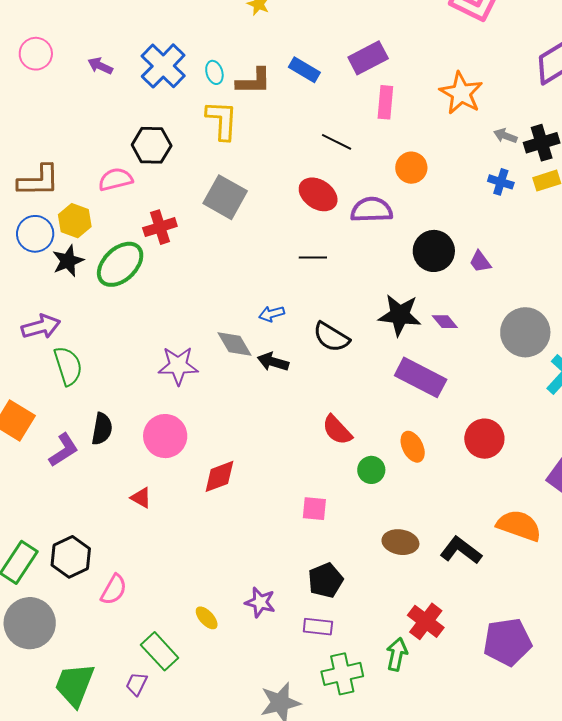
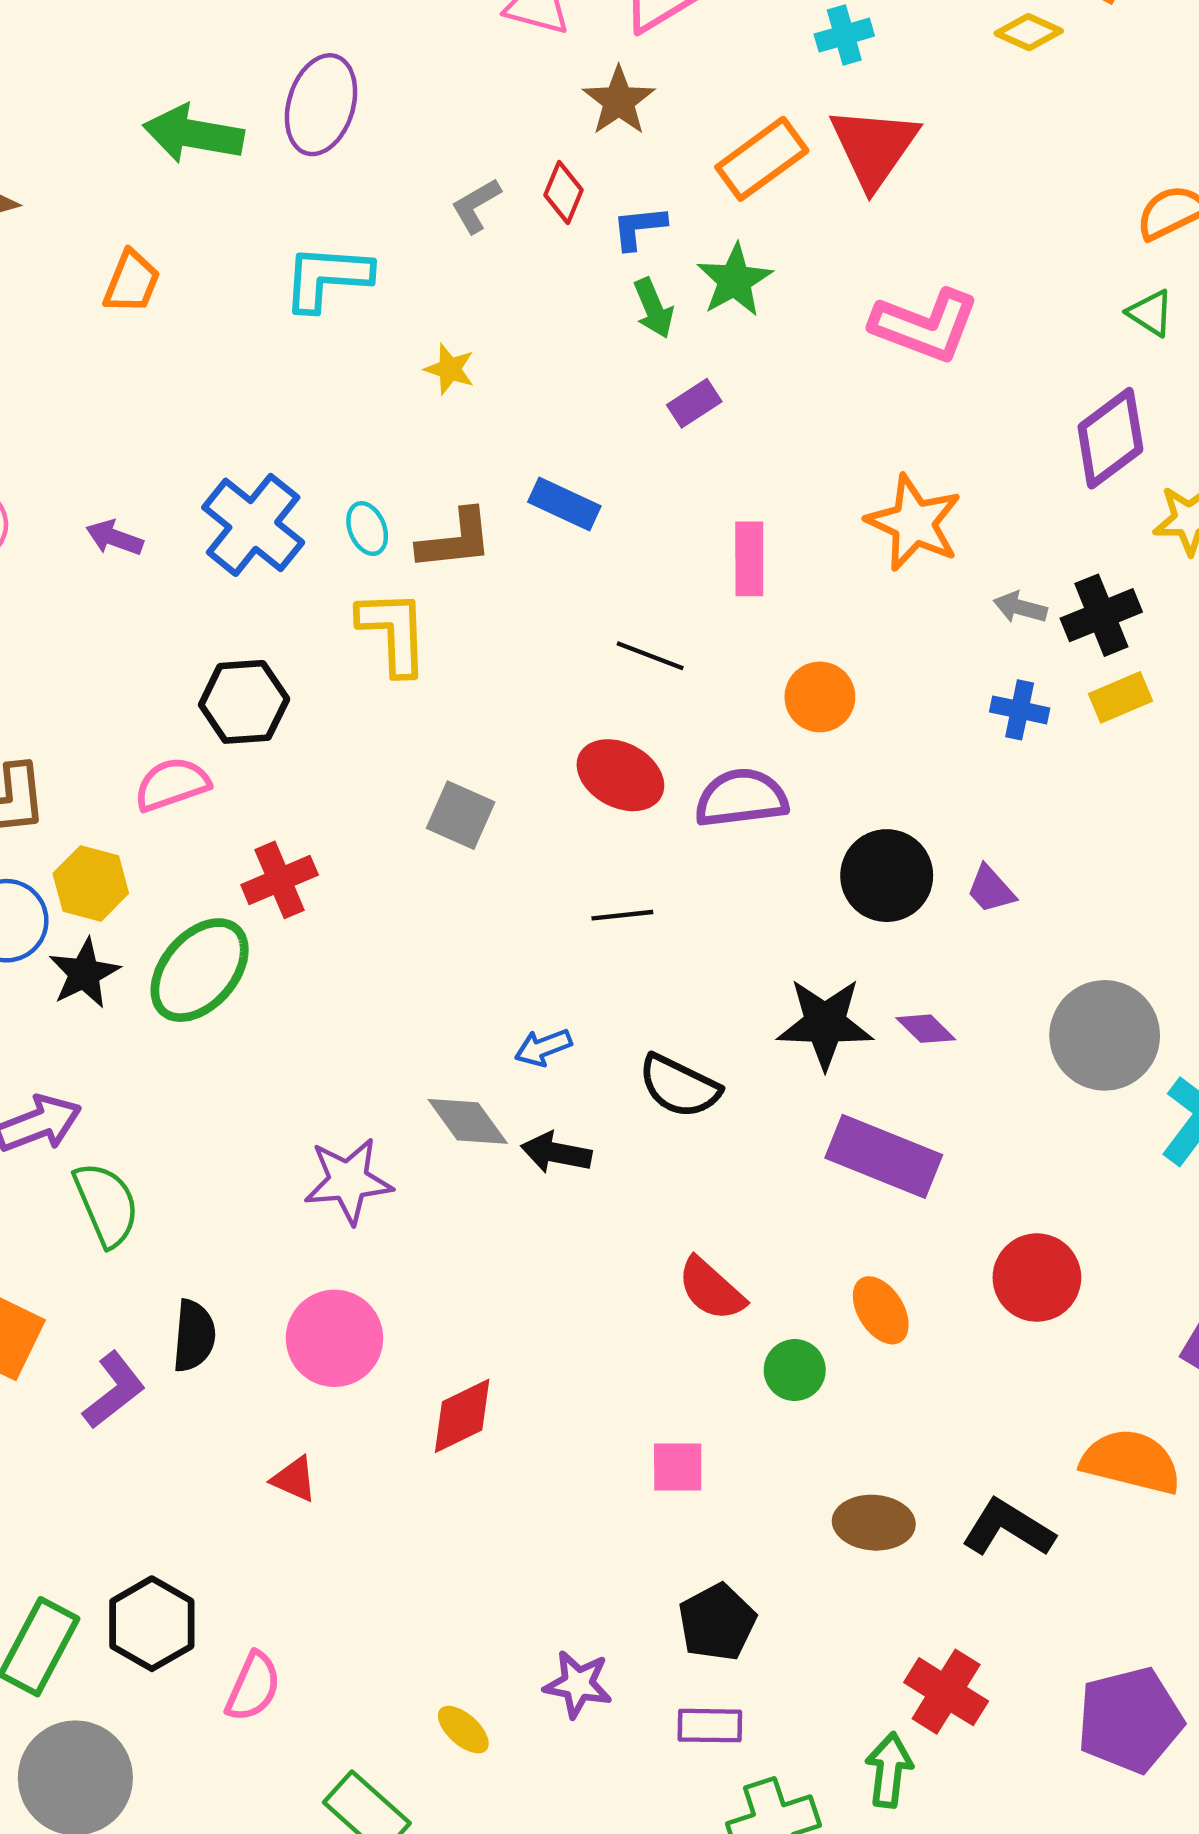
purple rectangle: (368, 58) -> (694, 403), moved, size x0.6
gray square: (225, 197) -> (461, 815), moved, size x0.7

